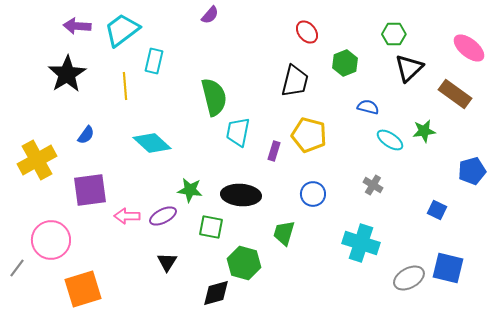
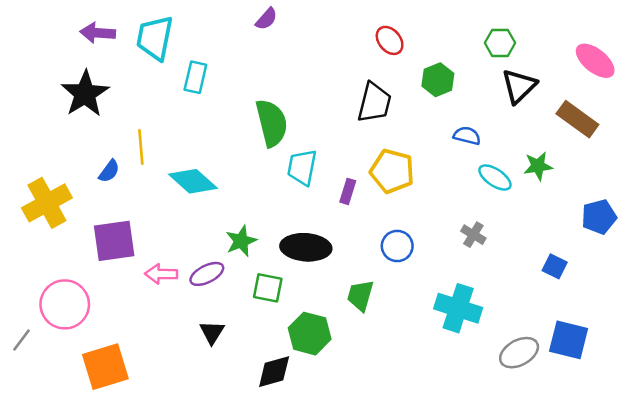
cyan trapezoid: (122, 30) -> (155, 38), turned -42
yellow line: (125, 86) -> (141, 147), moved
green star: (190, 190) -> (241, 241), turned -30

